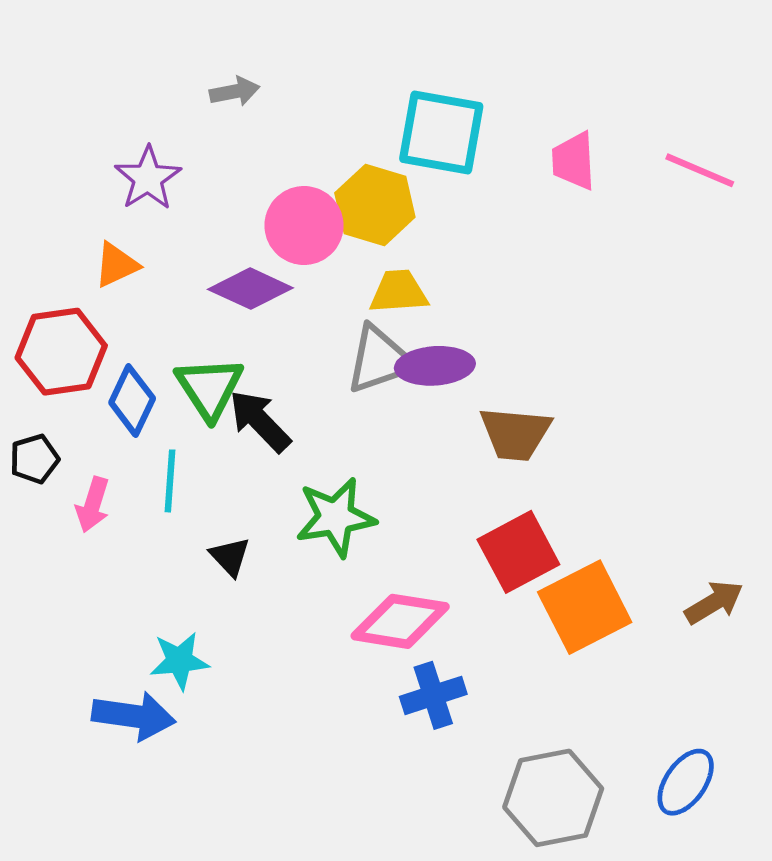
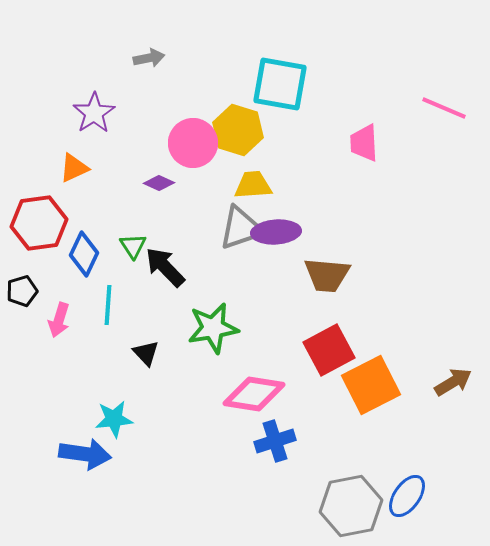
pink trapezoid: (574, 161) -> (364, 143), moved
purple diamond: (250, 289) -> (159, 183), size x0.6
green triangle: (209, 388) -> (133, 246), size x0.6
blue ellipse: (686, 782) -> (407, 496), moved

